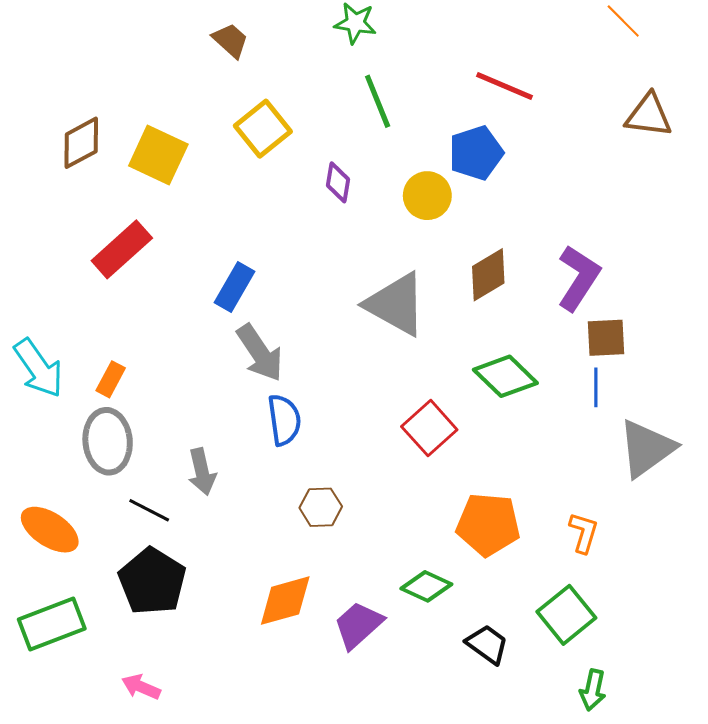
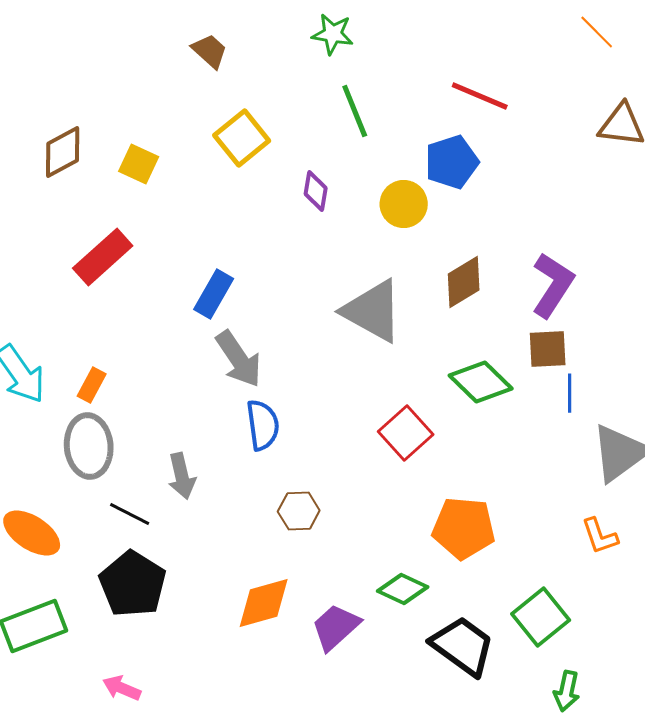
yellow square: (158, 155) -> (139, 164), size x0.7
brown square: (606, 338) -> (548, 349), moved
orange L-shape: (584, 533) -> (600, 536), moved, turned 144
black trapezoid: (487, 644) -> (463, 646), size x1.5

